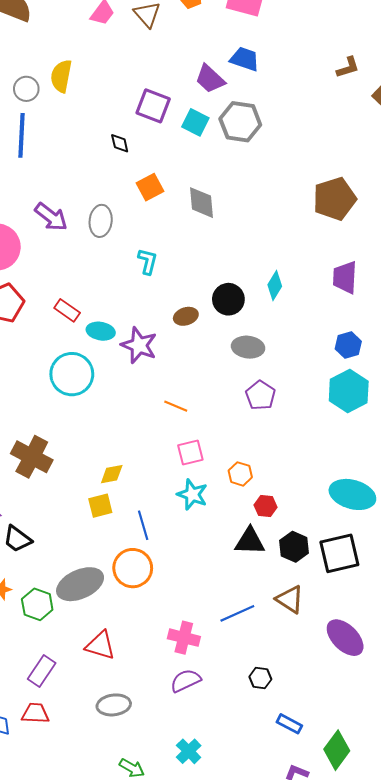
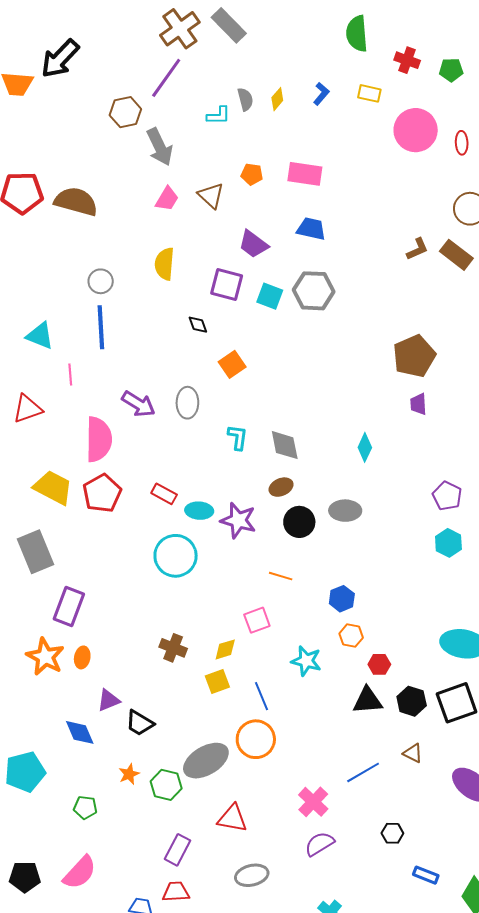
brown L-shape: (348, 67) -> (417, 249), moved
yellow semicircle: (61, 76) -> (164, 264), moved
purple trapezoid: (210, 79) -> (253, 244), moved
gray diamond: (201, 203) -> (285, 445), moved
purple trapezoid: (345, 277) -> (418, 404), moved, size x0.7
black circle: (228, 299) -> (299, 522), moved
blue hexagon: (348, 345) -> (342, 599), moved
cyan hexagon: (349, 391) -> (448, 543), size x0.7
purple pentagon: (260, 395) -> (447, 496), moved
pink square: (190, 452) -> (257, 620), moved
brown cross: (32, 457) -> (173, 648), moved, size x0.7
brown triangle: (290, 599) -> (413, 753), size x0.7
pink cross: (184, 638) -> (313, 802), turned 36

